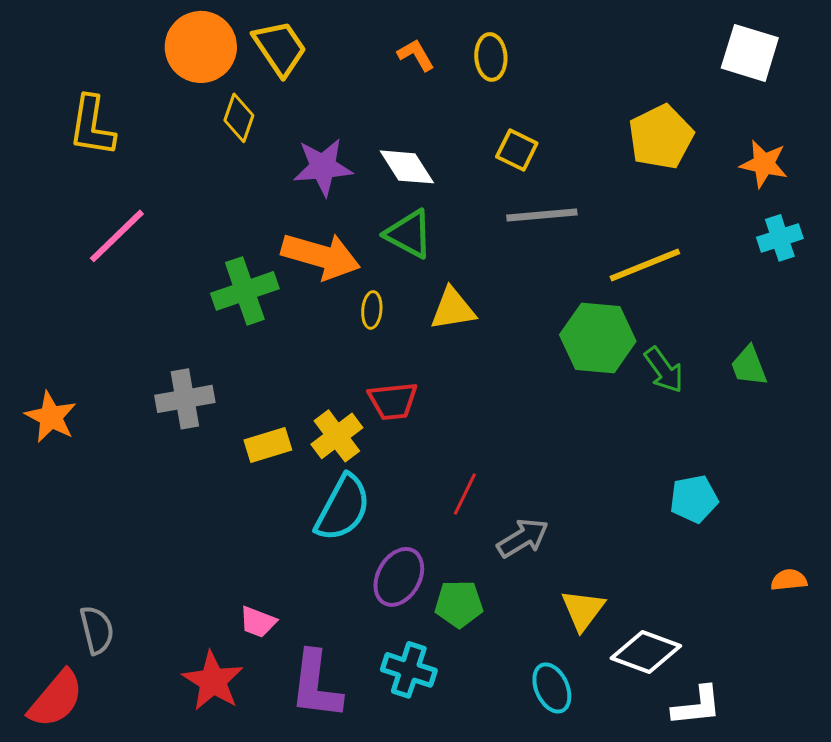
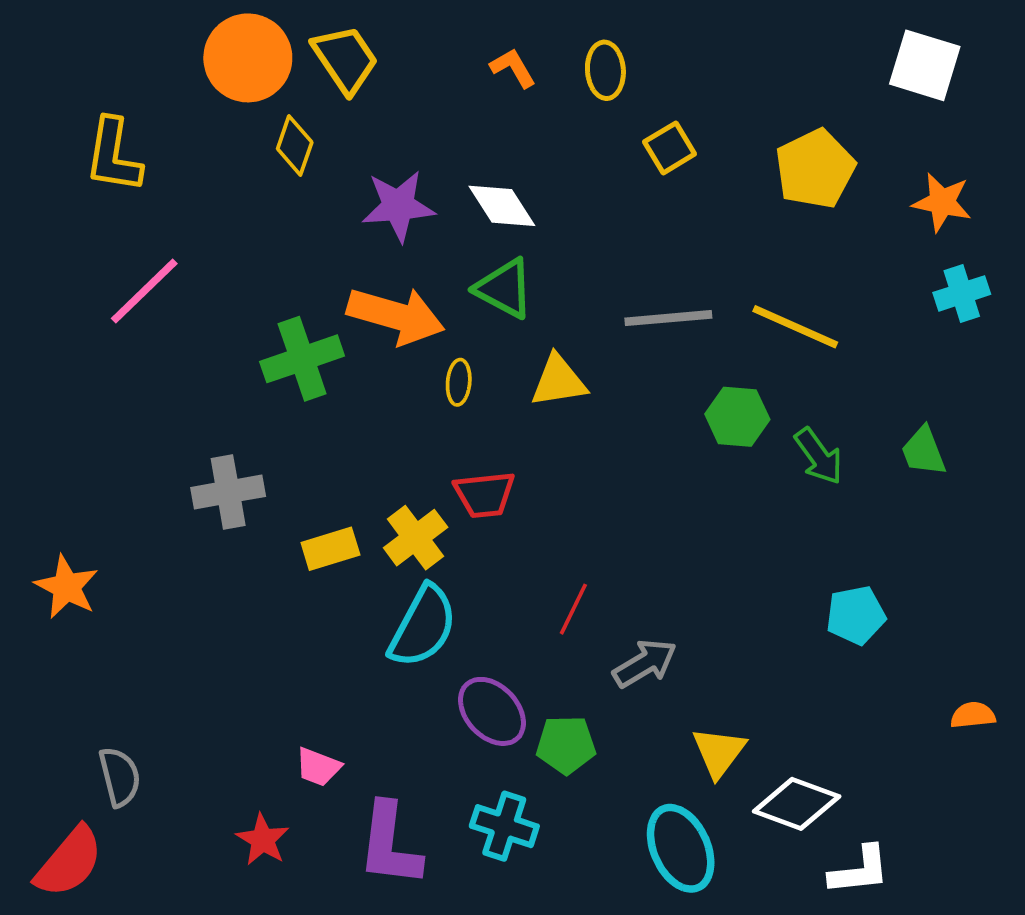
yellow square: (517, 150) -> (670, 148), moved, turned 33
gray line: (542, 215) -> (668, 318), moved
yellow line: (645, 265) -> (795, 327), turned 46
green hexagon: (598, 338) -> (737, 417), size x0.7
orange star: (51, 417) -> (67, 587), moved
purple ellipse: (399, 577) -> (492, 711), turned -72
red star: (213, 681) -> (263, 840), size x0.7
cyan ellipse: (552, 688) -> (681, 848), size x1.4

